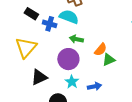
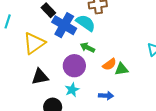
blue cross: (50, 24) -> (64, 25), size x1.6
green triangle: (109, 60) -> (121, 69), moved
blue arrow: (94, 86) -> (106, 96), moved

